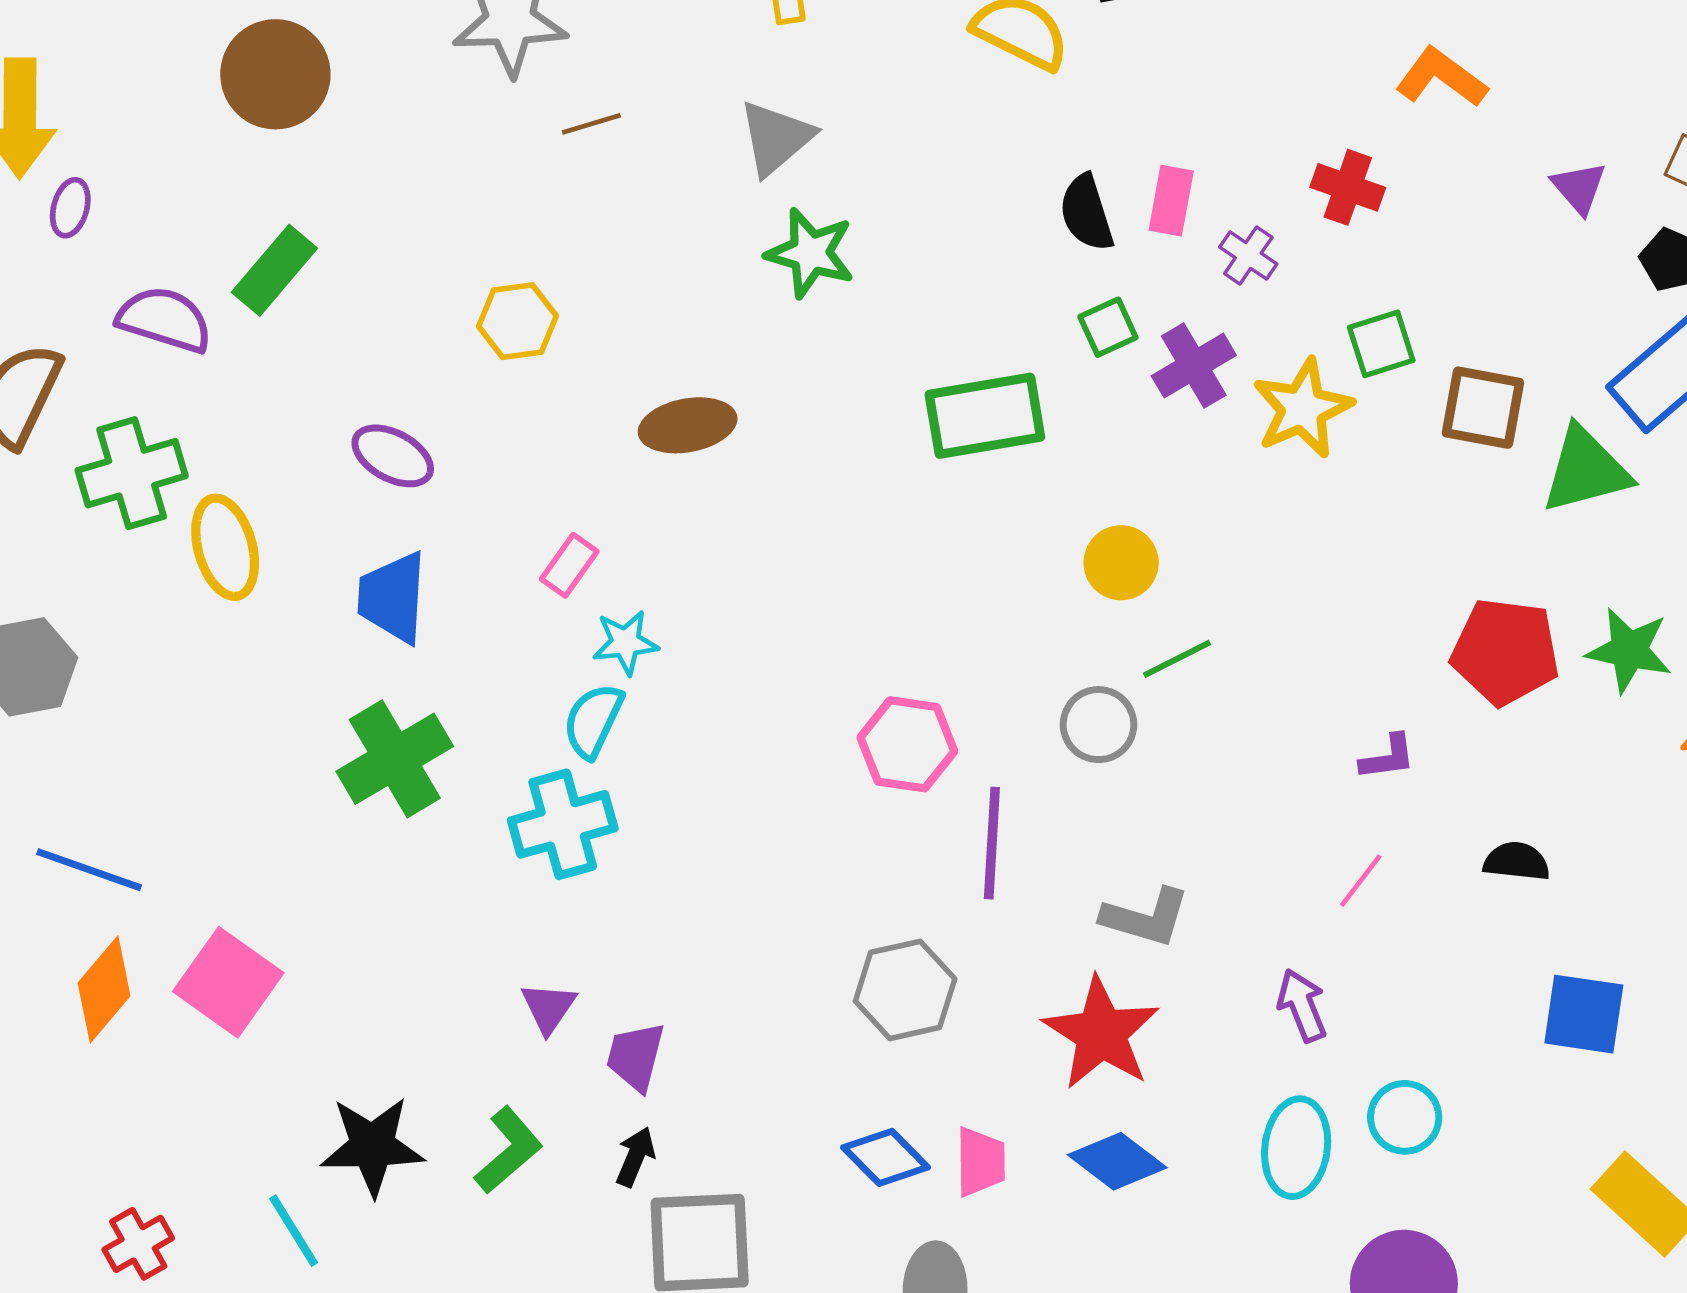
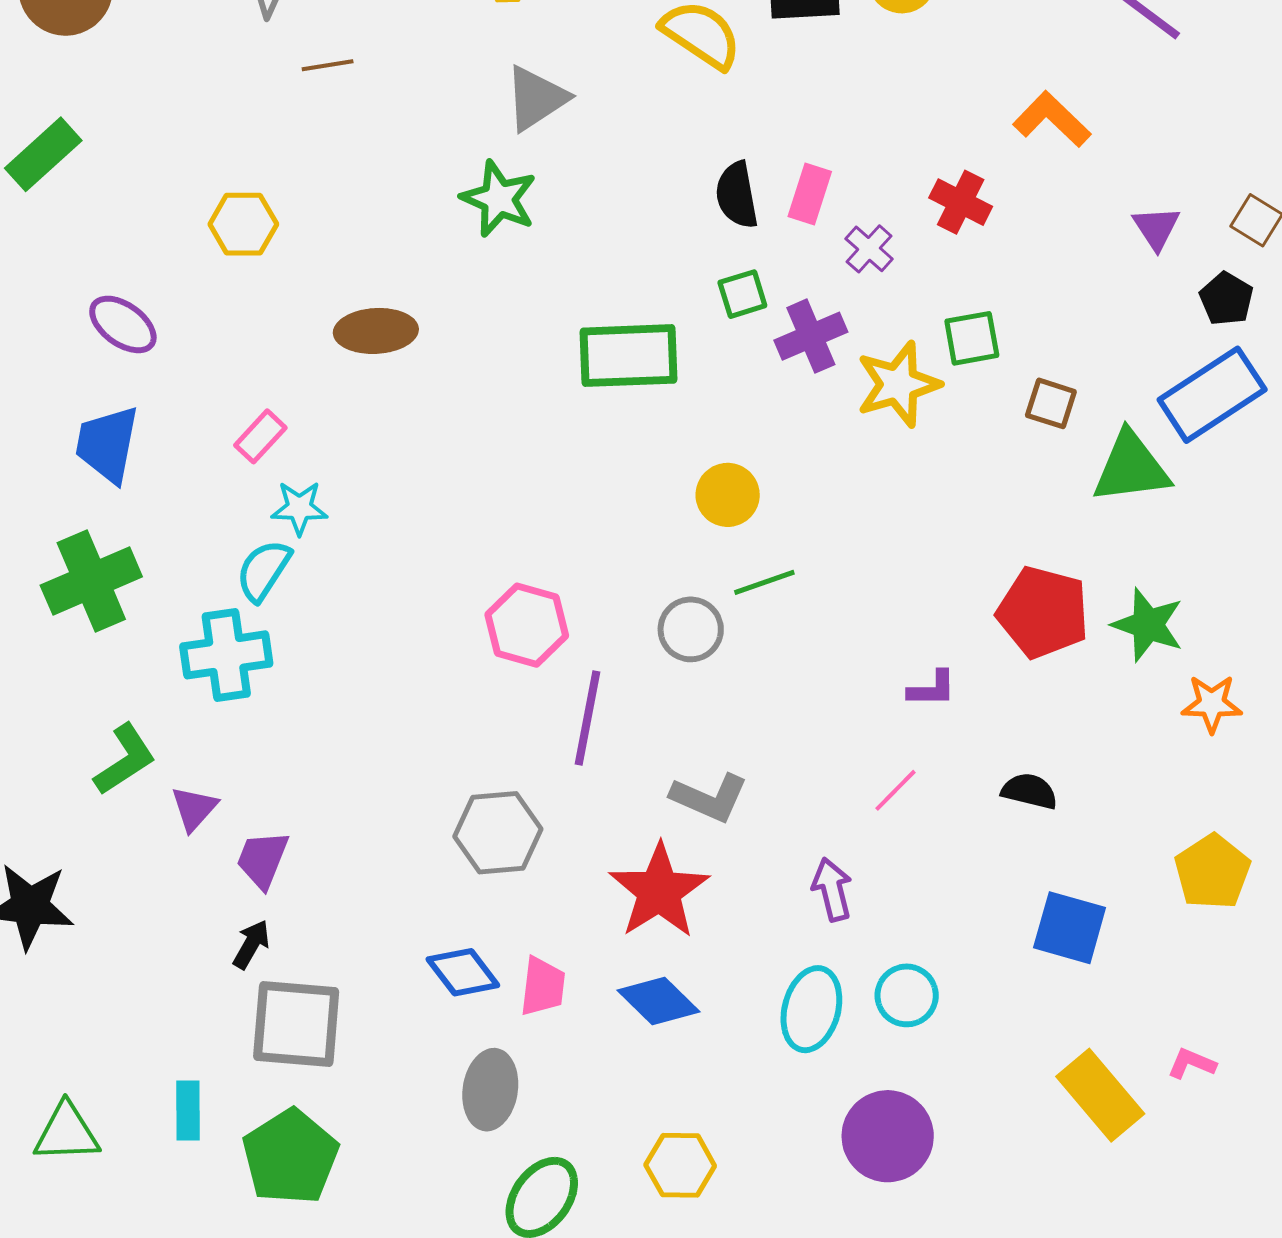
gray triangle: (776, 138) -> (536, 98), moved
brown square: (1483, 408) -> (1051, 403), size x0.7
green L-shape: (508, 1150) -> (125, 760), moved

